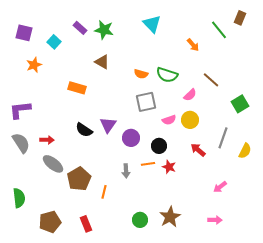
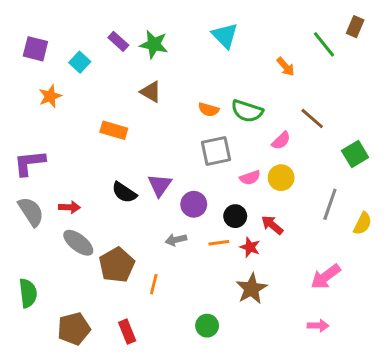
red arrow: (198, 150) -> (272, 225), moved
gray arrow: (126, 171) -> (176, 240), moved, turned 80
pink arrow: (220, 187) -> (325, 277), size x1.5
brown star: (170, 217) -> (251, 289), moved

